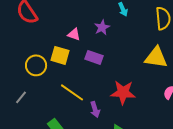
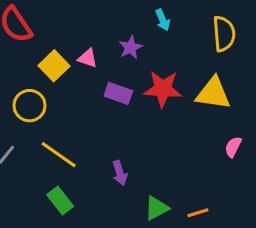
yellow square: (60, 55) -> (54, 66), moved, turned 30
yellow line: (72, 92) -> (59, 155), moved
red star: (123, 92) -> (163, 89), moved

